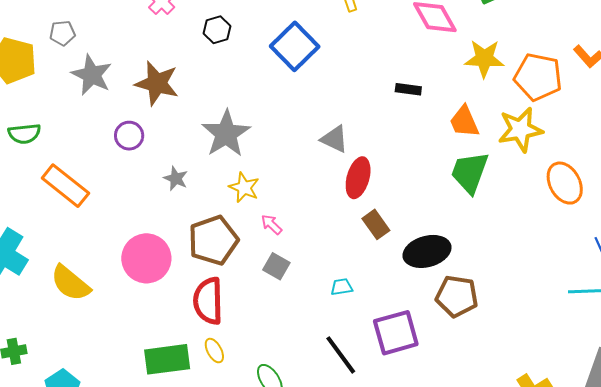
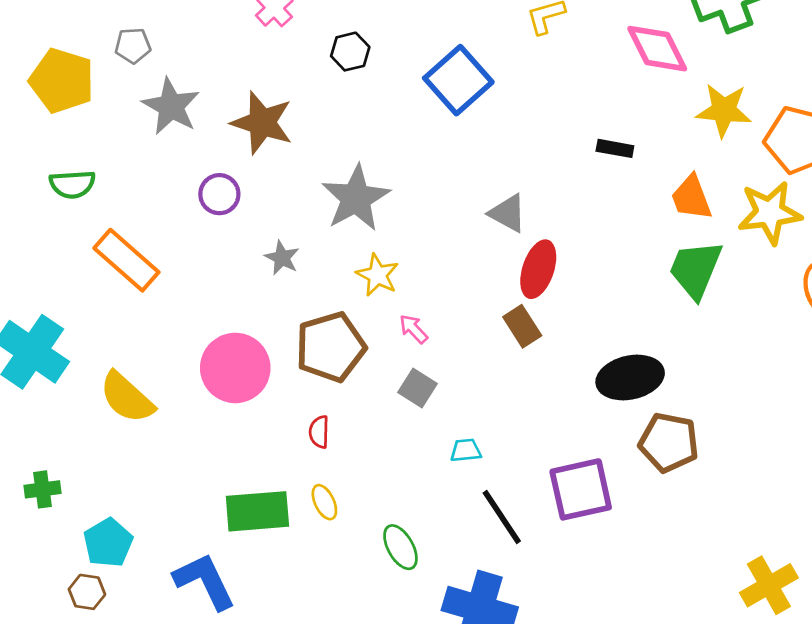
brown rectangle: (376, 224) -> (522, 326), moved
cyan trapezoid: (342, 287) -> (466, 450), moved
red semicircle: (208, 301) -> (319, 432), size x0.5

